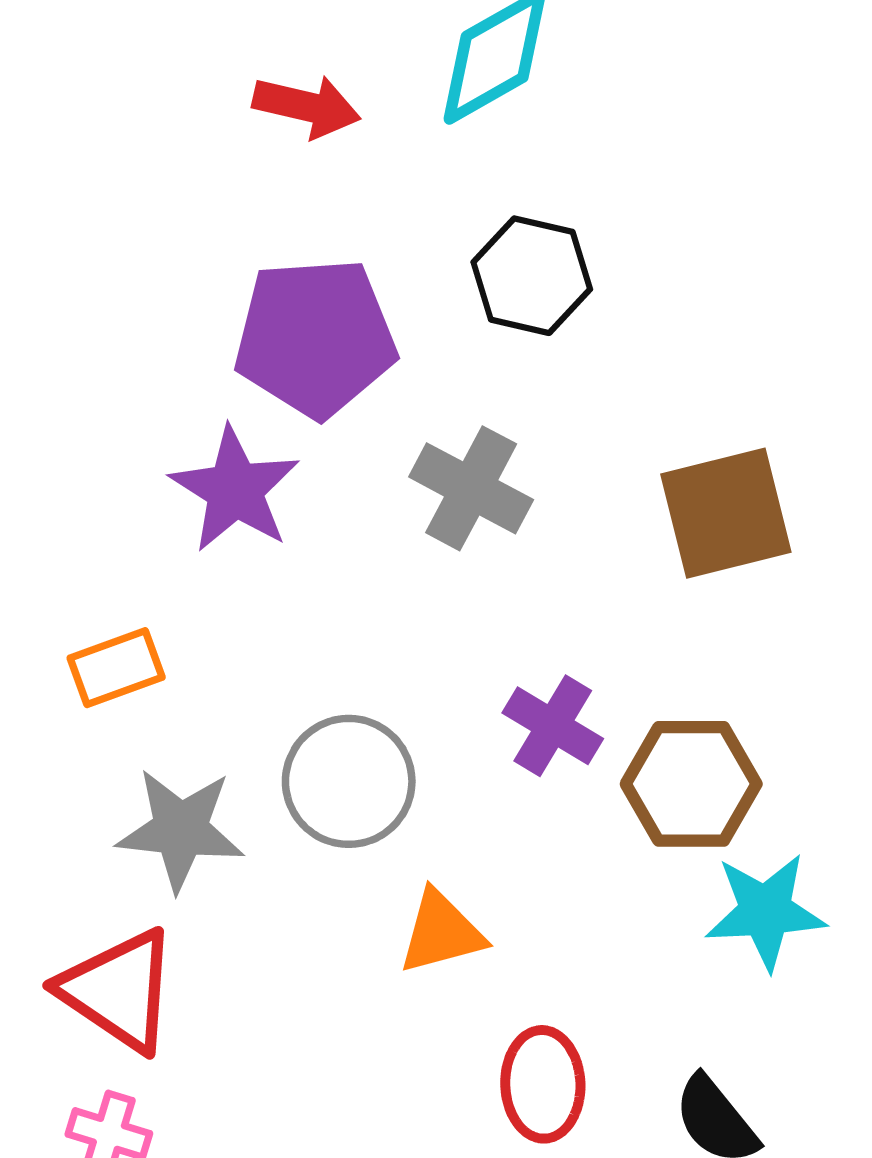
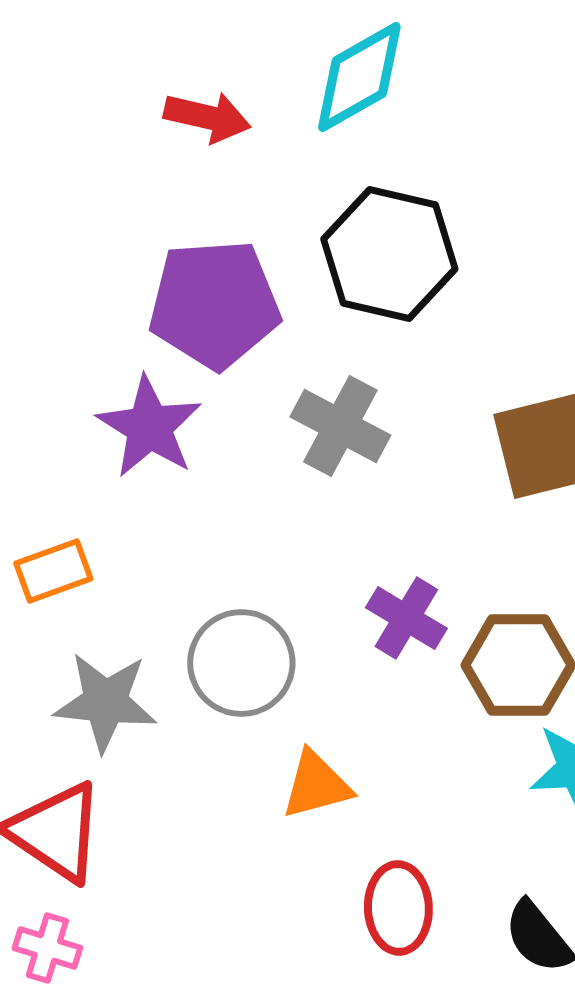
black hexagon: (532, 276) -> (389, 254), size x1.4

